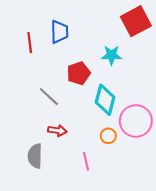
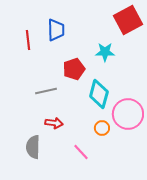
gray line: (49, 97) -> (46, 91), turned -55
pink line: (86, 161) -> (81, 152), turned -30

